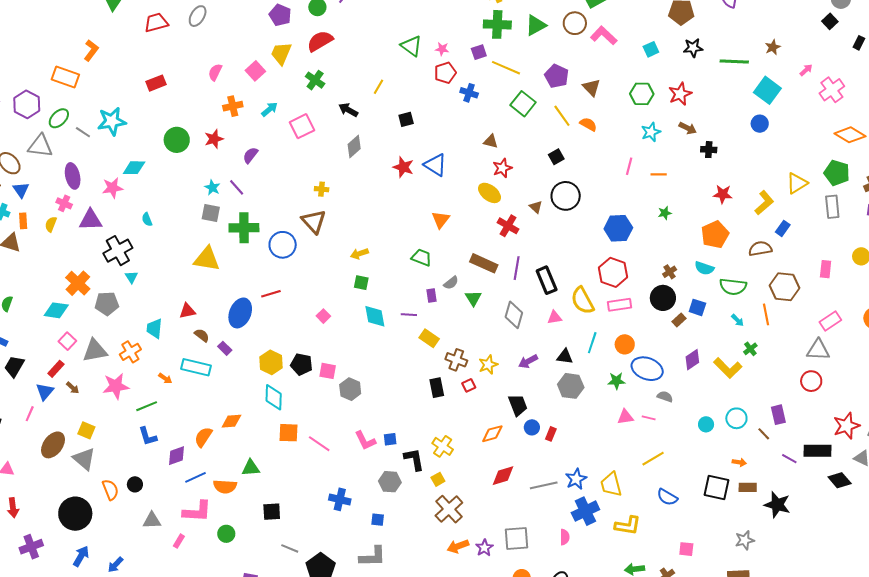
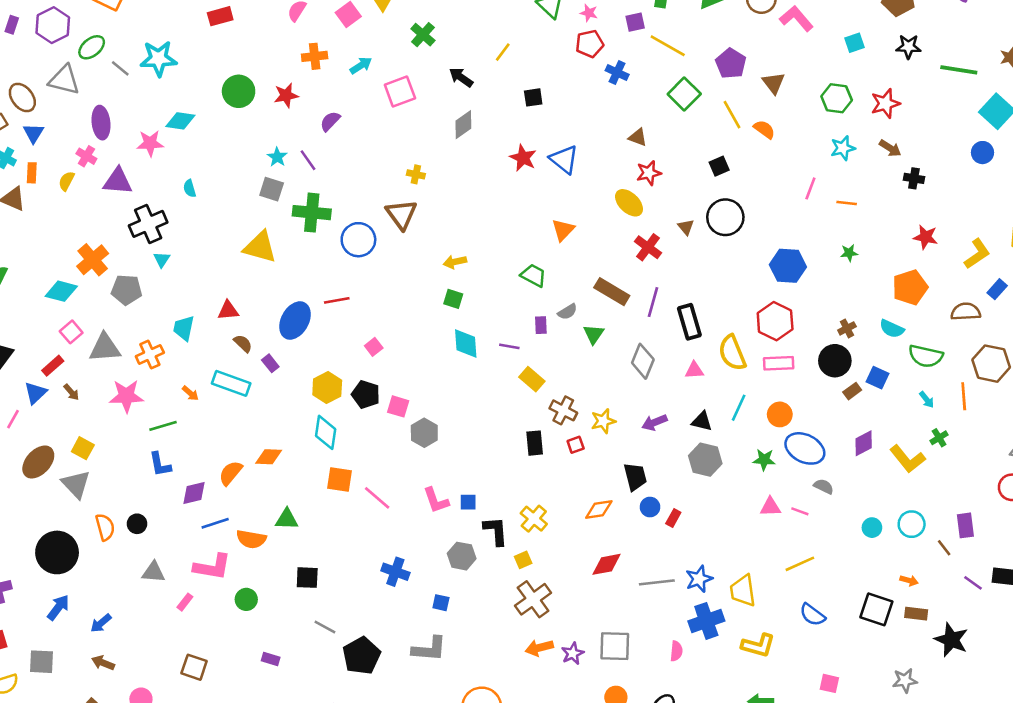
pink square: (323, 316) -> (374, 347), moved

